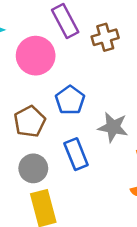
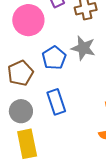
gray star: (113, 127) -> (83, 48), moved

